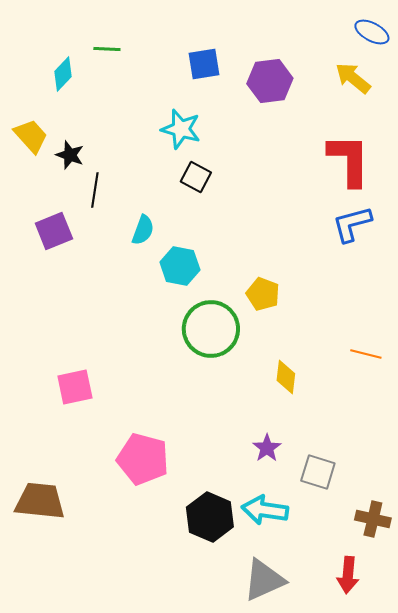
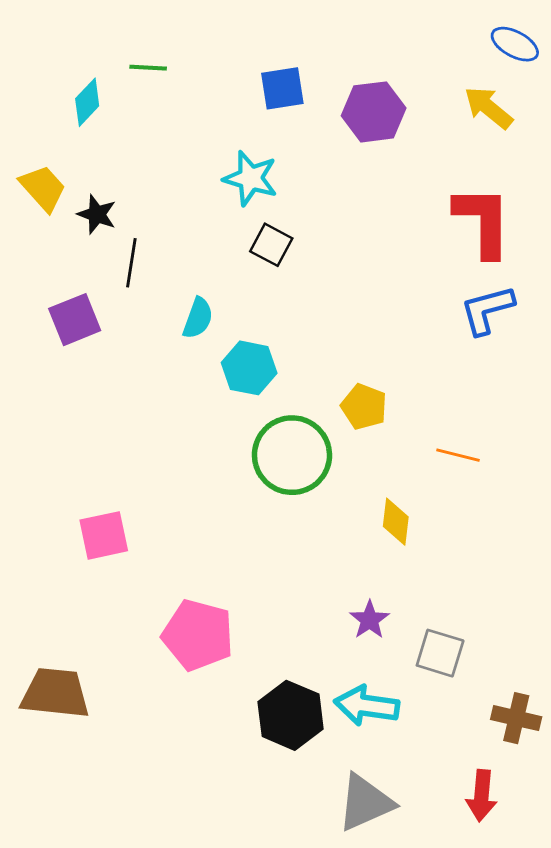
orange line: (366, 354) -> (458, 455), moved

